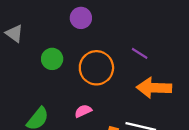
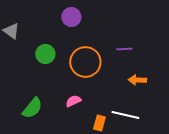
purple line: (140, 53) -> (124, 49), turned -35
orange arrow: (154, 88) -> (137, 80), size x0.6

